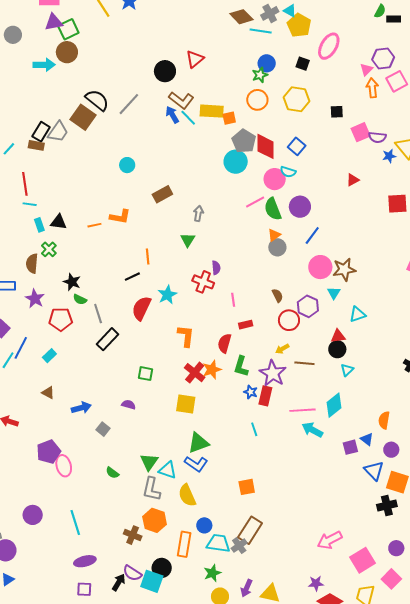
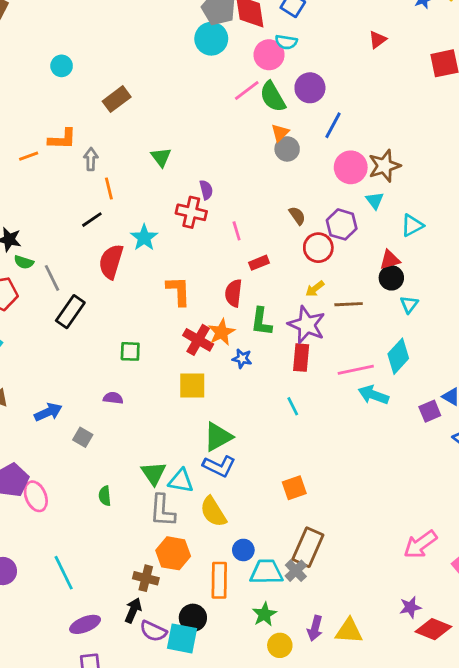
gray arrow: (198, 213) -> (91, 159), moved
blue star: (251, 392) -> (242, 359), moved
green semicircle: (112, 473) -> (105, 496), turned 56
black arrow: (119, 582) -> (133, 610), moved

